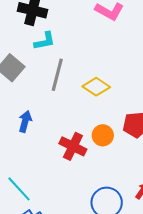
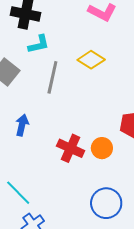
yellow diamond: (96, 87) -> (91, 60), moved
orange circle: (103, 135) -> (102, 148), moved

